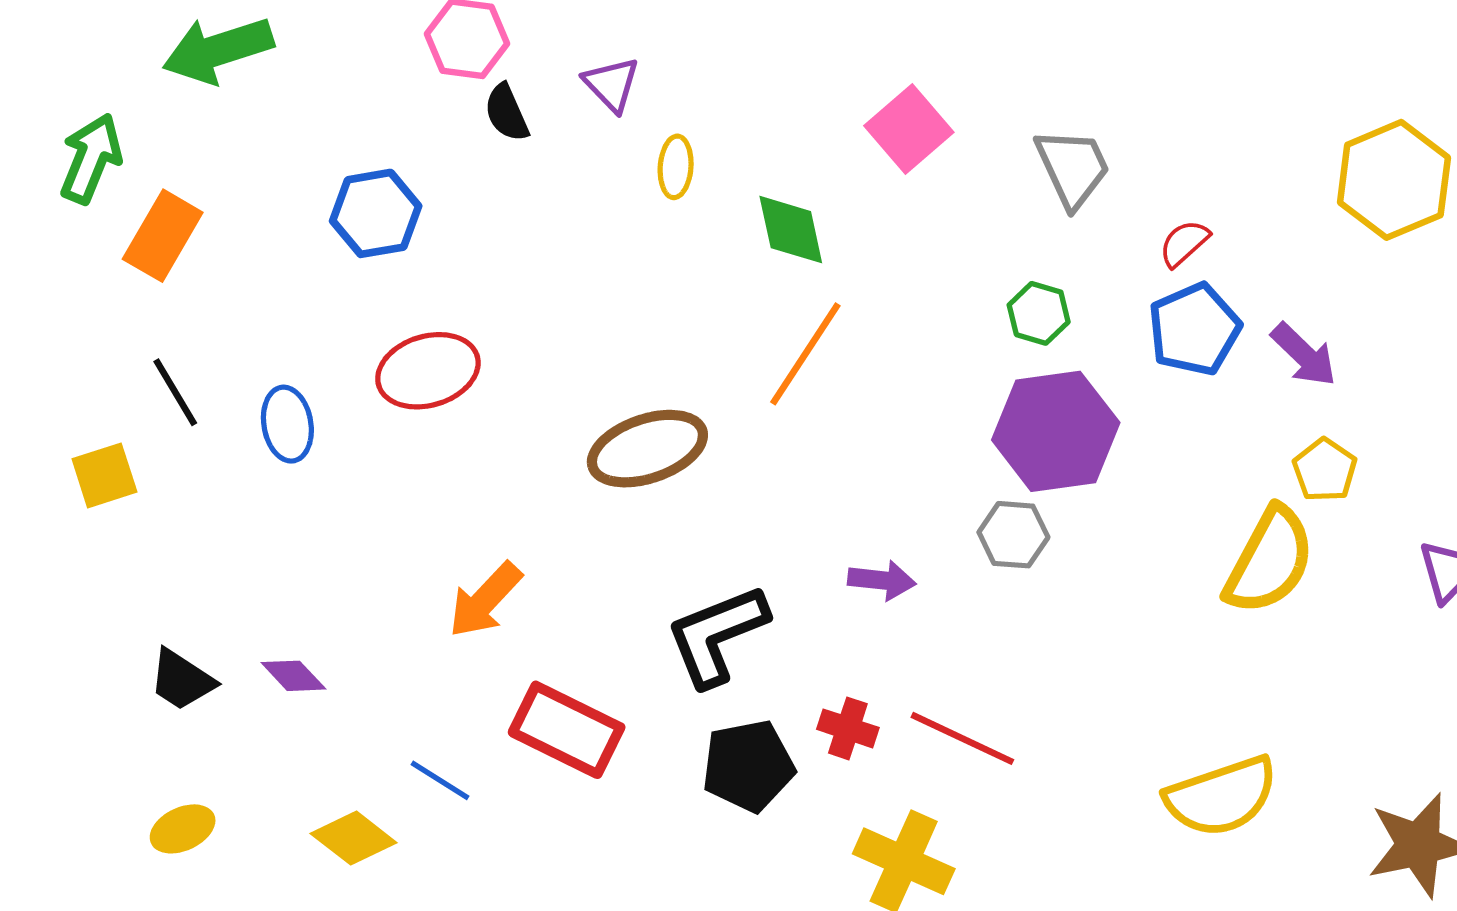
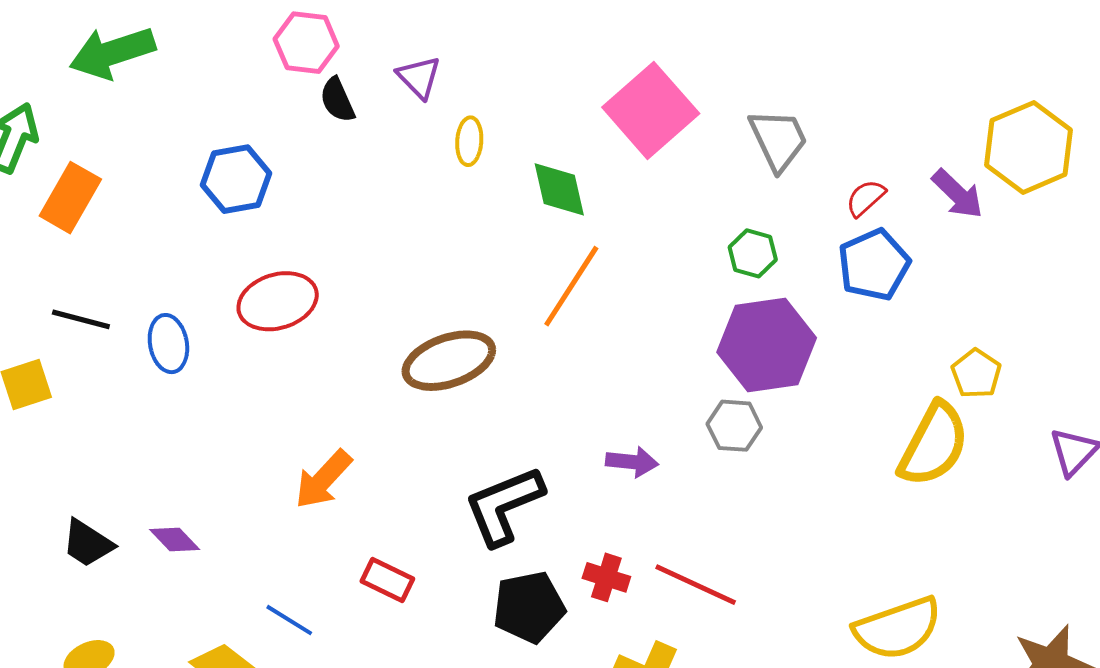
pink square: (909, 129) -> (651, 110), size x1.4
purple arrow: (1304, 355) -> (957, 194), moved
black line: (175, 392) -> (81, 319), turned -44
red rectangle: (567, 730) -> (387, 580), size x0.6

